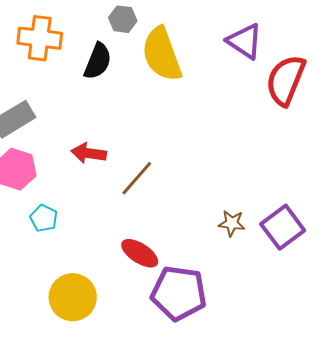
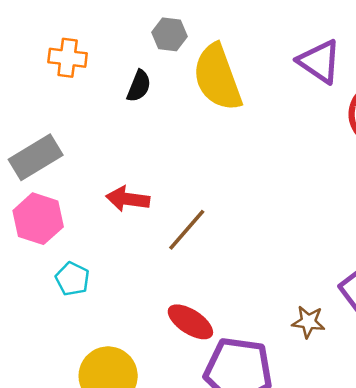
orange cross: (40, 38) -> (68, 58), size x0.7
black semicircle: (98, 61) -> (139, 86), size x0.7
brown star: (232, 223) -> (308, 322), moved

